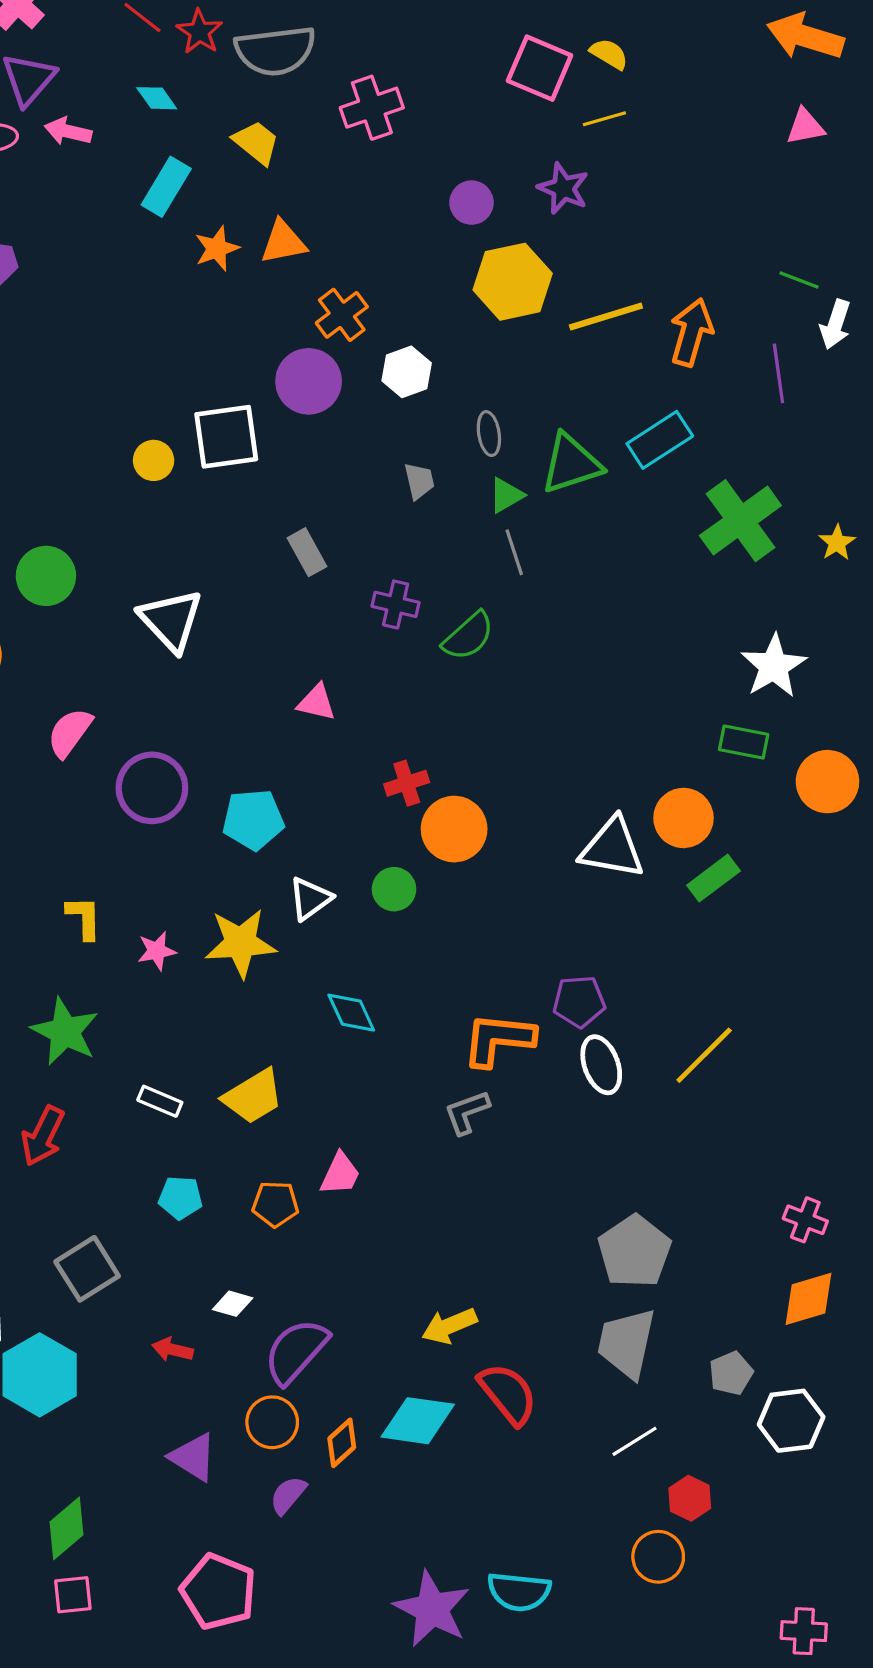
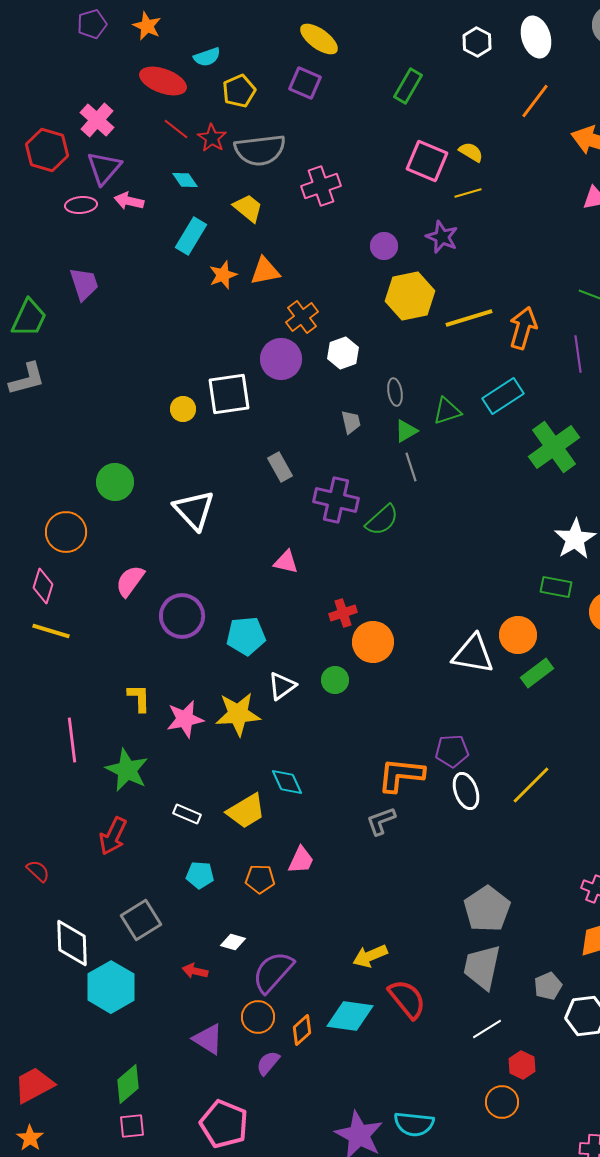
green triangle: (571, 464) -> (447, 411), size x0.7
purple cross: (396, 604) -> (336, 500), size x1.5
pink star: (157, 951) -> (185, 719), size x1.5
cyan diamond: (351, 1013) -> (287, 782), moved

